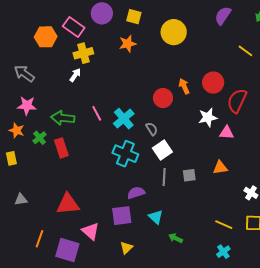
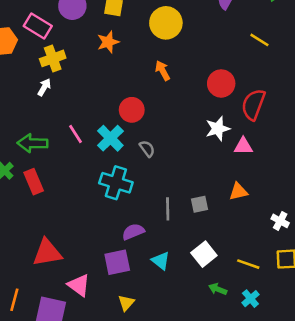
orange arrow: (184, 86) -> (163, 71), moved
red circle: (163, 98) -> (132, 110), moved
white square: (162, 150) -> (204, 254), moved
green arrow: (176, 238) -> (218, 289), moved

